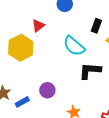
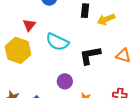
cyan semicircle: (74, 46) -> (57, 42), moved
purple circle: (47, 90) -> (65, 81), moved

